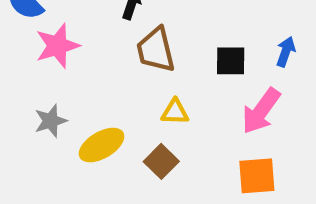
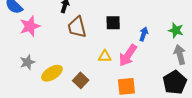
blue arrow: (286, 52) -> (144, 34), moved
black square: (231, 61) -> (113, 23), moved
yellow triangle: (175, 112) -> (105, 56), moved

